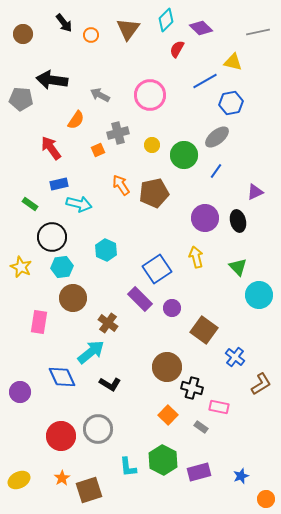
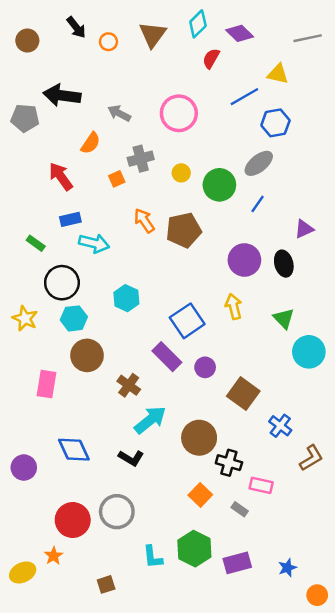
cyan arrow: (91, 352) -> (150, 420), moved
orange star: (62, 478) -> (54, 556), moved
brown square: (89, 490) -> (106, 584), size x0.6

